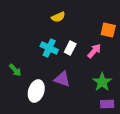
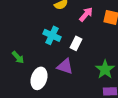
white rectangle: (70, 48) -> (76, 43), moved
pink arrow: (94, 51) -> (86, 14), moved

